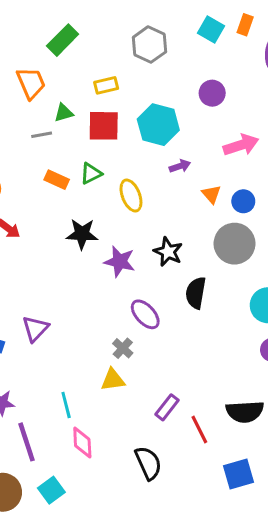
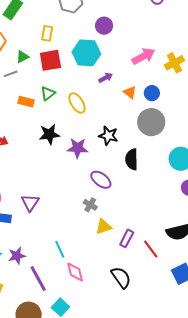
yellow rectangle: (106, 85) -> (47, 33), turned -56
purple circle: (212, 93) -> (104, 26), moved
yellow triangle: (113, 380) -> (103, 227), moved

